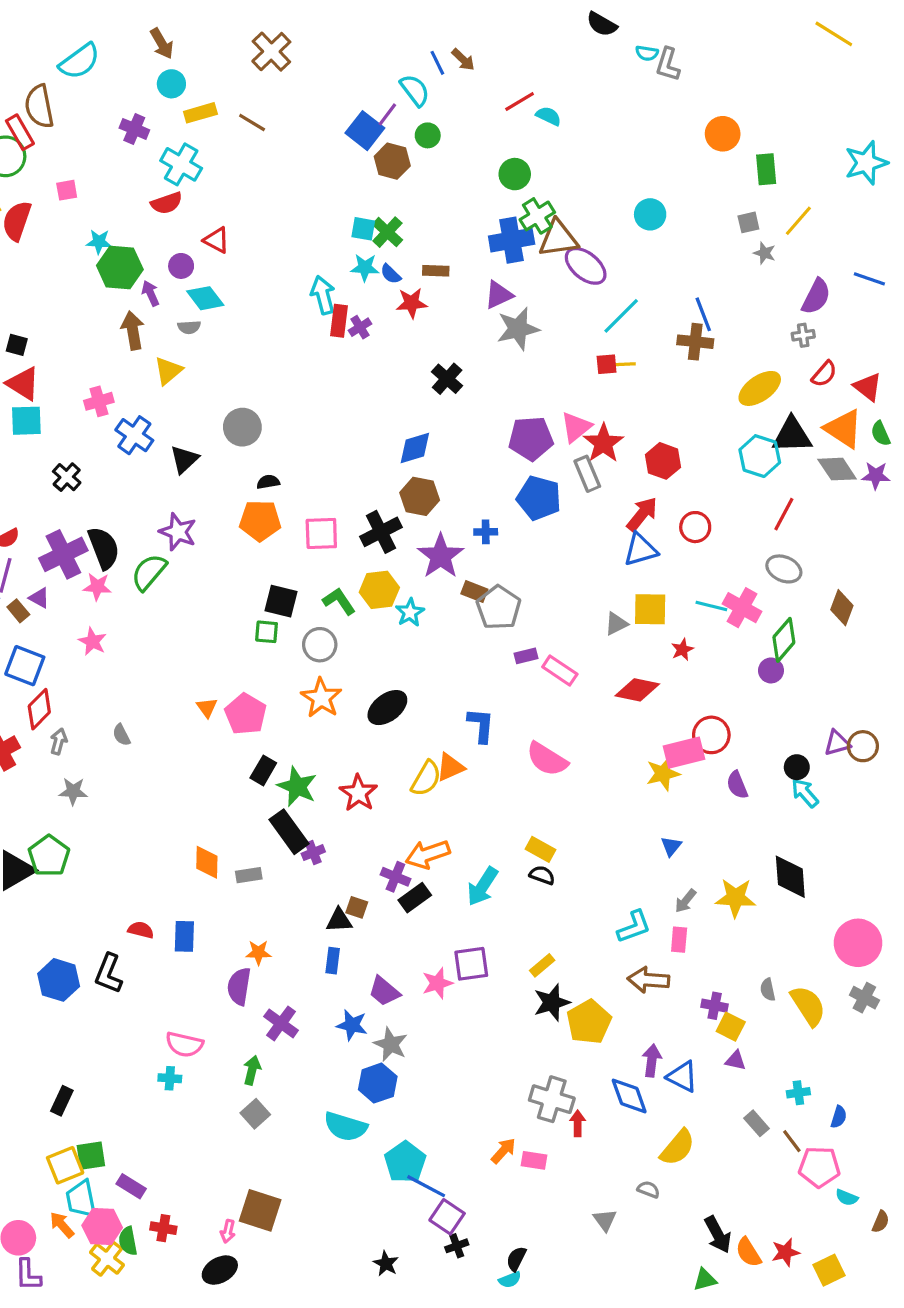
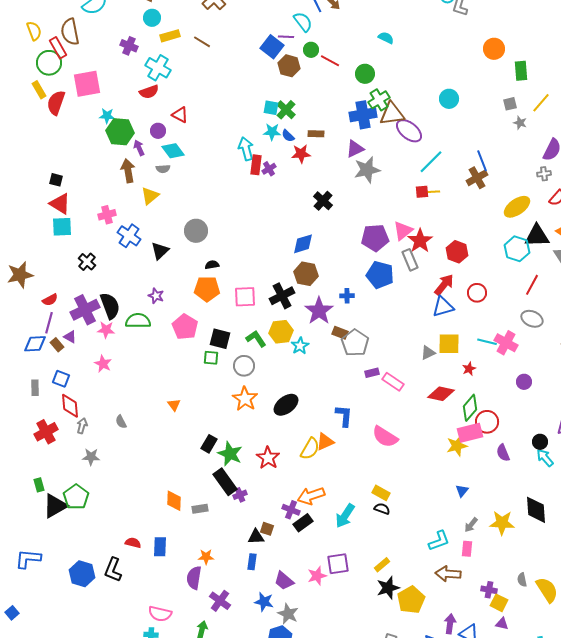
red line: (520, 102) -> (330, 61), moved, turned 60
purple line: (387, 114) -> (286, 37), turned 56
pink square: (67, 190) -> (87, 84), size x2.0
brown cross: (695, 342) -> (477, 178), turned -35
purple star: (178, 532) -> (156, 296), size x0.7
green semicircle: (149, 572) -> (138, 321), turned 50
green diamond: (784, 640) -> (470, 408), moved
blue square: (25, 666) -> (61, 379), size x0.7
red diamond: (39, 709) -> (70, 406), turned -50
pink pentagon: (246, 714) -> (185, 327), moved

